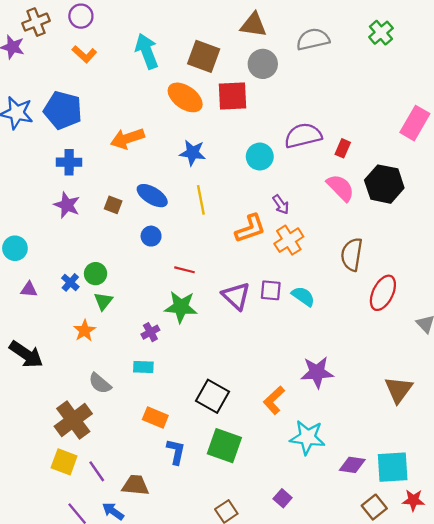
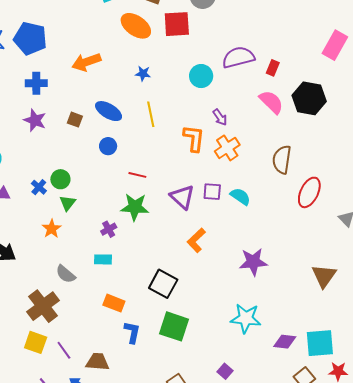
blue star: (193, 153) -> (143, 74), size x0.7
orange L-shape: (250, 229) -> (194, 138), turned -64
orange L-shape: (274, 400) -> (196, 240), moved

